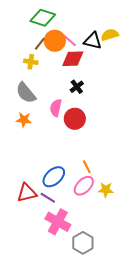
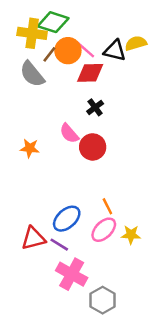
yellow cross: (31, 62) -> (32, 33), moved, size x1.6
gray semicircle: (26, 93) -> (32, 74), moved
pink semicircle: (56, 108) -> (69, 133), turned -54

